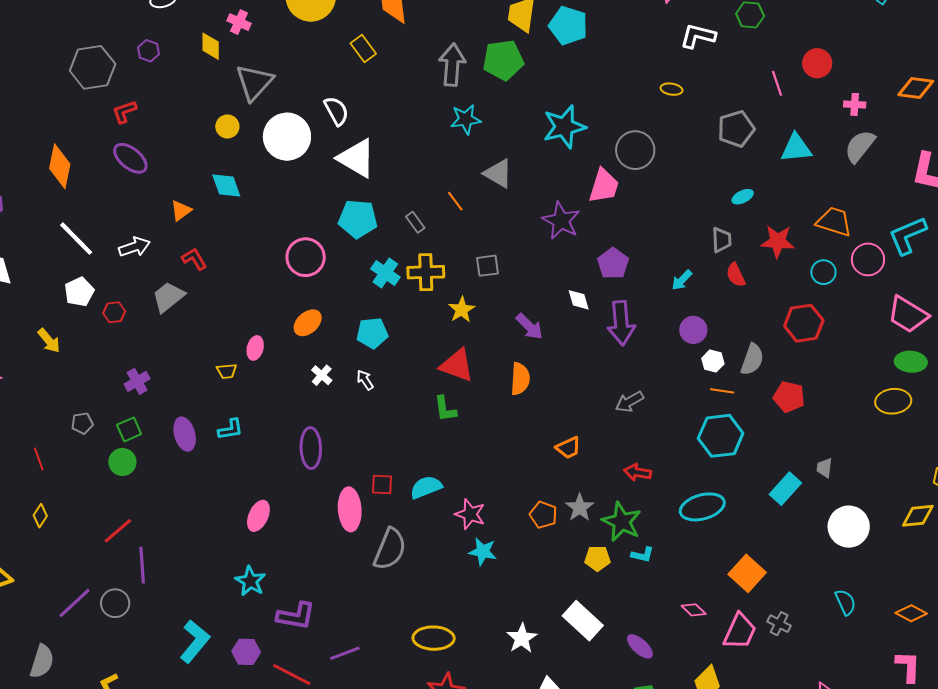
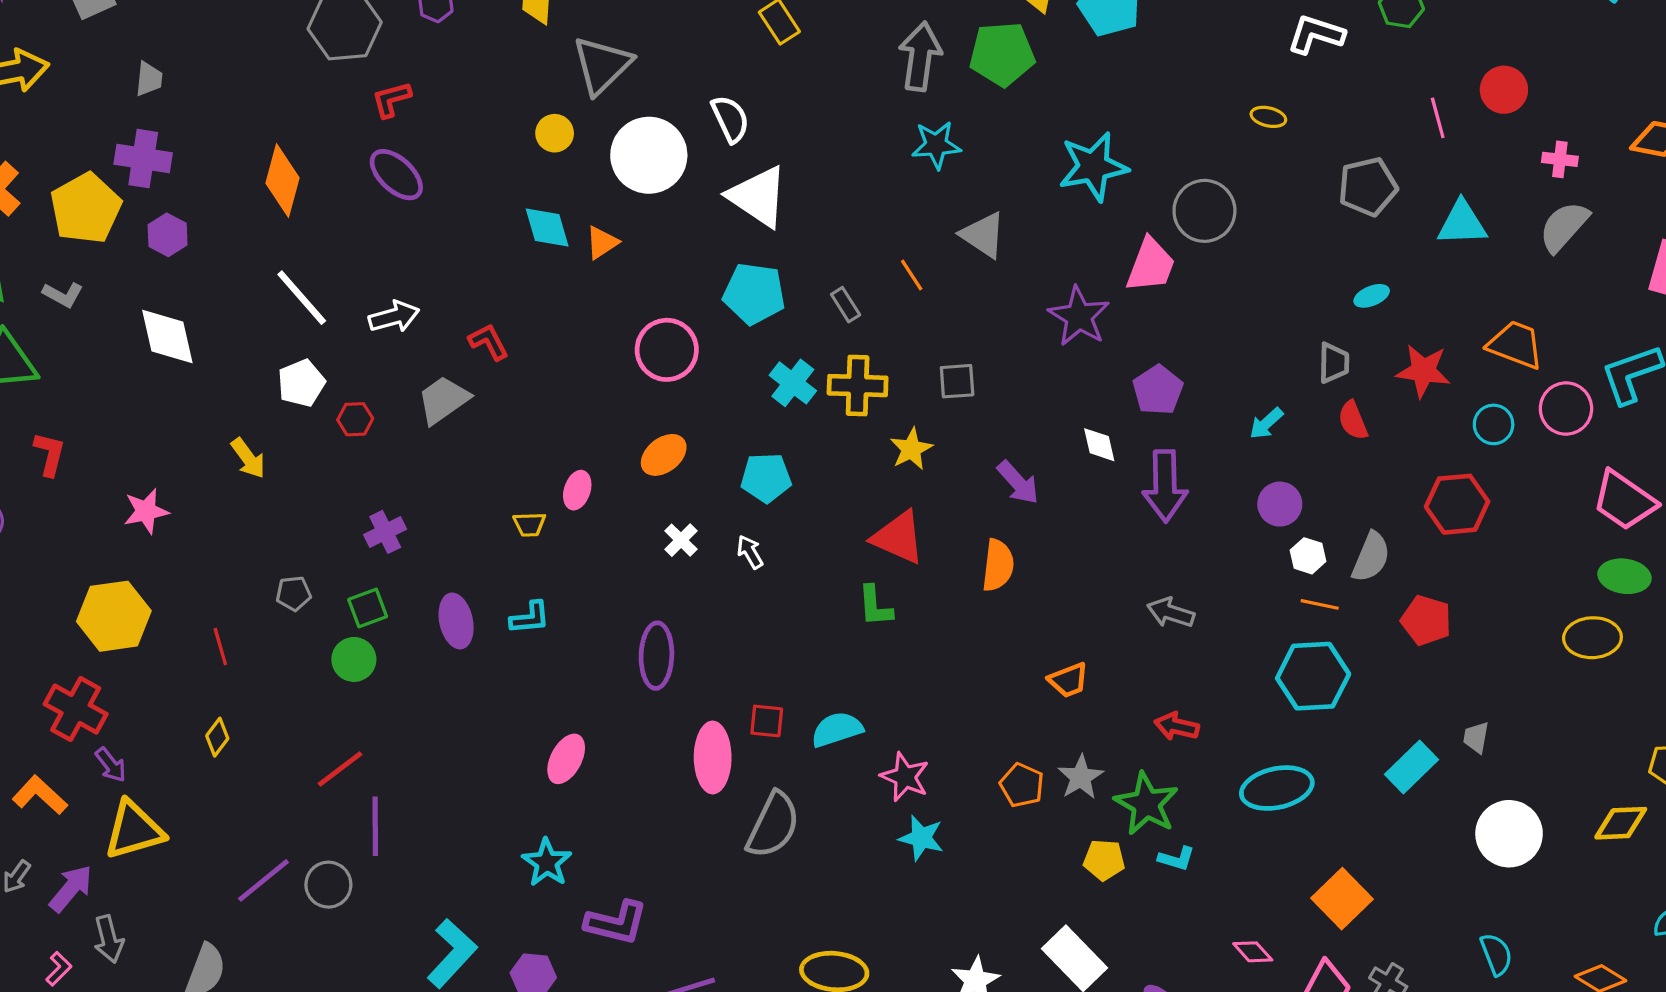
orange triangle: (181, 211) -> (602, 242), moved
gray arrow: (630, 402) -> (1171, 613), turned 44

